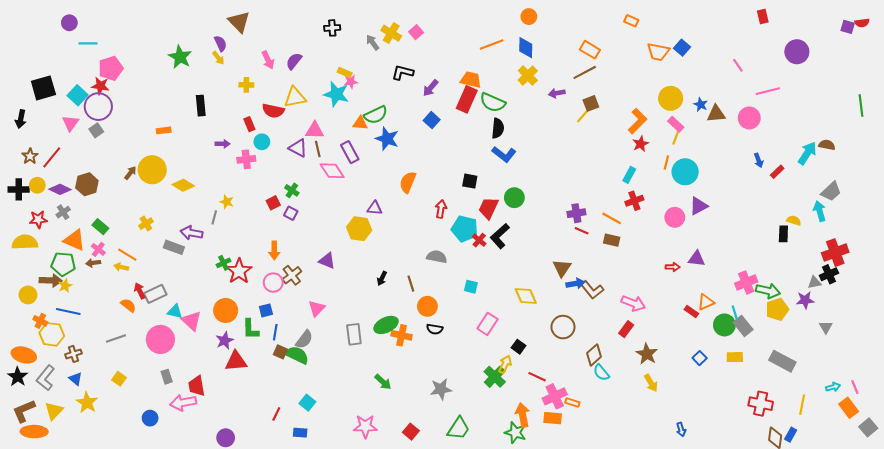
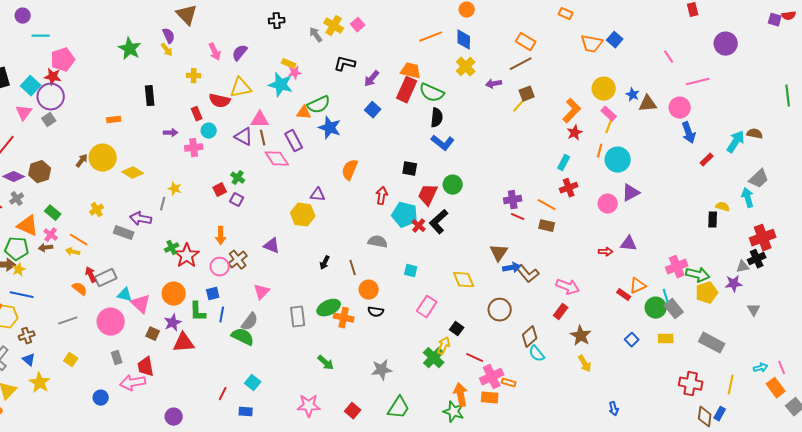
blue arrow: (759, 160) -> (689, 133), moved, size x1.5
brown square: (280, 352) -> (153, 334), moved

